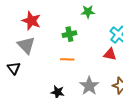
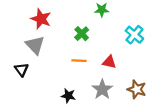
green cross: (69, 34) -> (82, 34), turned -32
red triangle: (110, 54) -> (109, 62), moved

